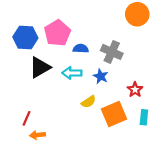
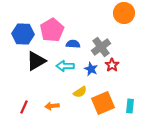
gray cross: (112, 52) -> (101, 47), turned 30
red star: (135, 90) -> (112, 65), moved
orange arrow: (38, 135) -> (52, 106), moved

